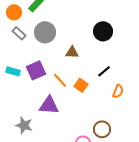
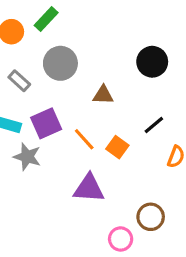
gray rectangle: (19, 33) -> (19, 81), moved
purple triangle: (49, 105) -> (89, 188), moved
gray star: (24, 125) -> (27, 157), moved

